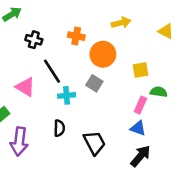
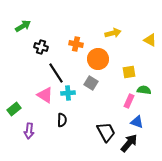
pink triangle: (25, 87) -> (45, 95), moved
blue triangle: (138, 128) -> (137, 122), moved
purple arrow: (19, 141) -> (29, 131), size x0.7
black trapezoid: (94, 143) -> (106, 132), moved

